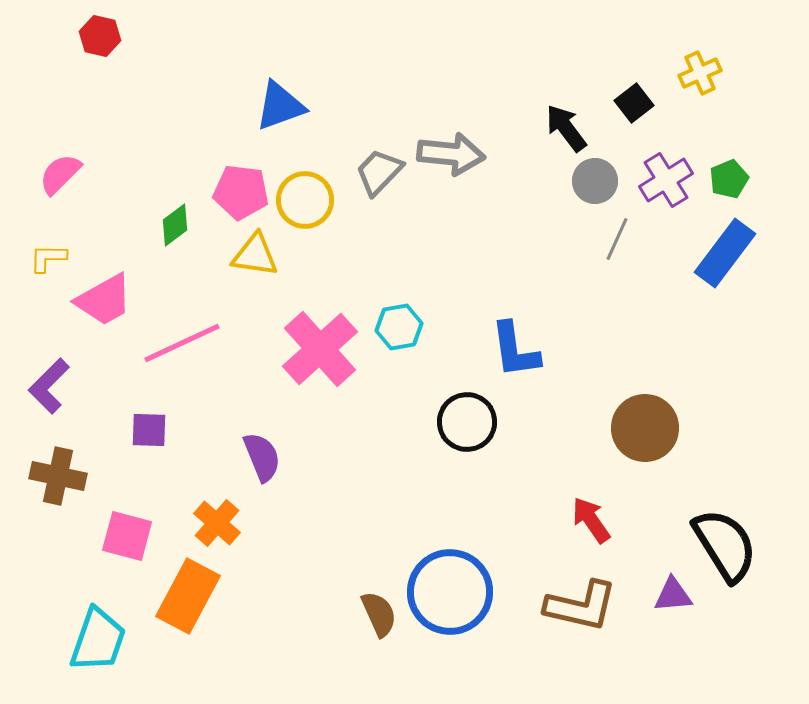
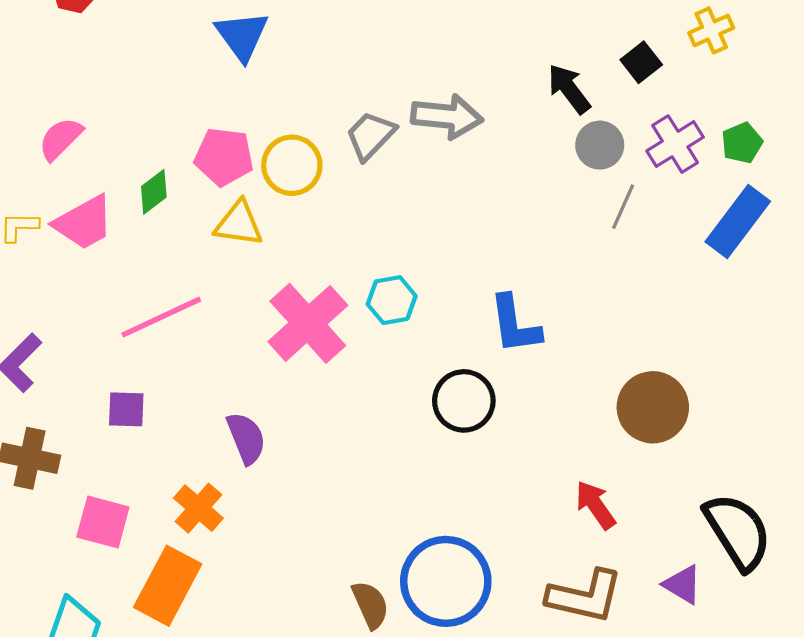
blue triangle: (280, 106) -> (242, 36), moved, turned -46
pink semicircle: (60, 174) -> (60, 139), moved
pink trapezoid: (104, 300) -> (84, 223), moved
purple triangle: (673, 595) -> (683, 585), turned 36

